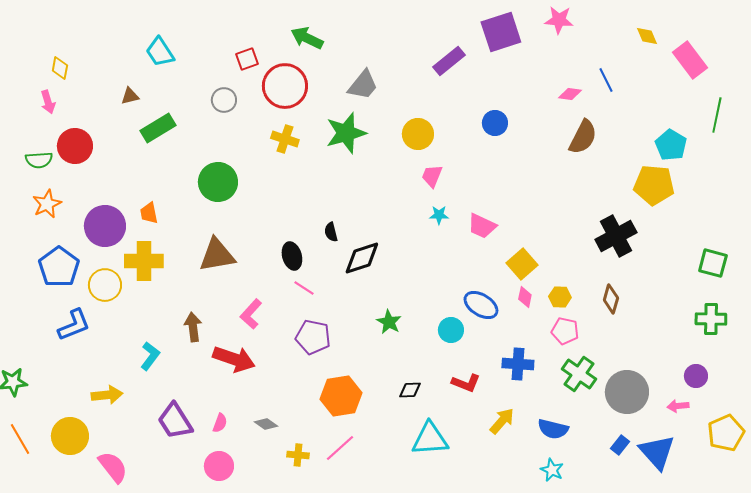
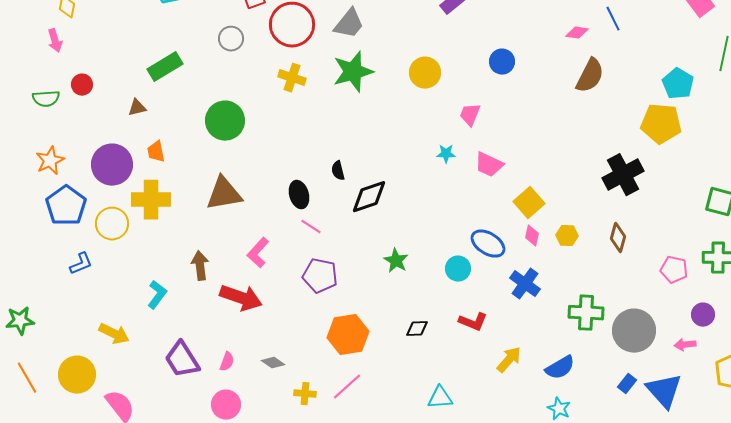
gray trapezoid: (363, 85) -> (349, 24), moved
brown triangle: (130, 96) -> (137, 108), moved
red circle: (75, 146) -> (82, 85), size x0.6
pink trapezoid: (432, 176) -> (470, 115), moved
orange star: (47, 204) -> (50, 161), moved
blue L-shape: (74, 325) -> (81, 264), size x0.7
pink pentagon: (565, 331) -> (674, 270), moved
blue cross: (518, 364) -> (525, 284), moved, turned 32
green cross: (579, 374) -> (586, 313), turned -32
yellow arrow: (107, 395) -> (114, 334), turned 32
blue semicircle: (553, 429) -> (560, 368), turned -44
cyan triangle: (430, 439) -> (440, 398), moved, size x0.7

